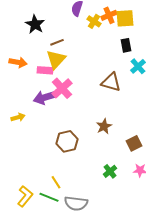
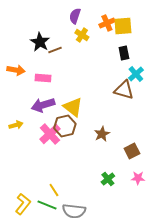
yellow cross: (94, 21) -> (82, 35), moved
black star: (35, 24) -> (40, 42), moved
yellow triangle: (56, 59) -> (73, 107), moved, turned -35
brown triangle: (111, 82) -> (124, 90), moved
pink cross: (62, 88) -> (50, 134), moved
brown hexagon: (67, 141) -> (65, 126), moved

